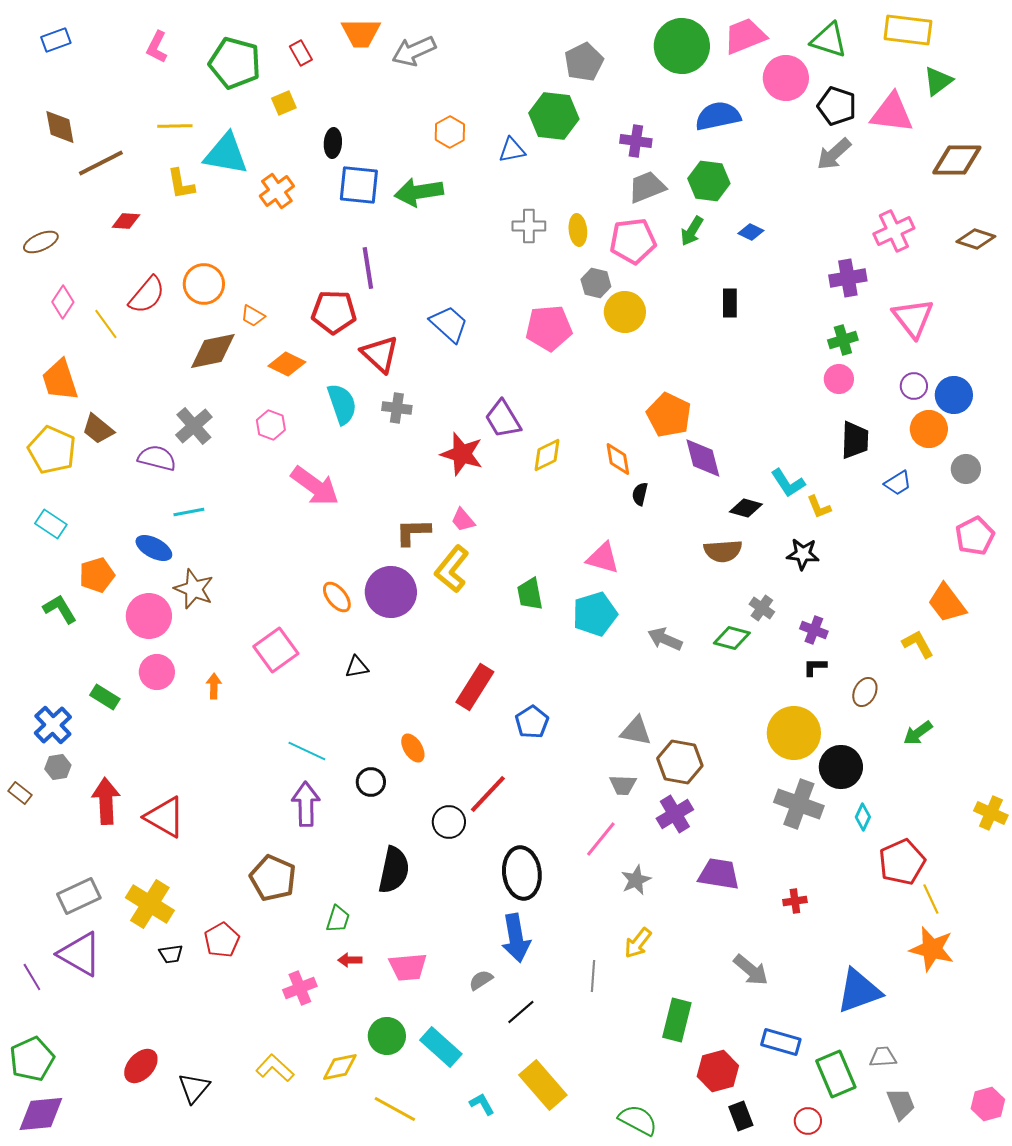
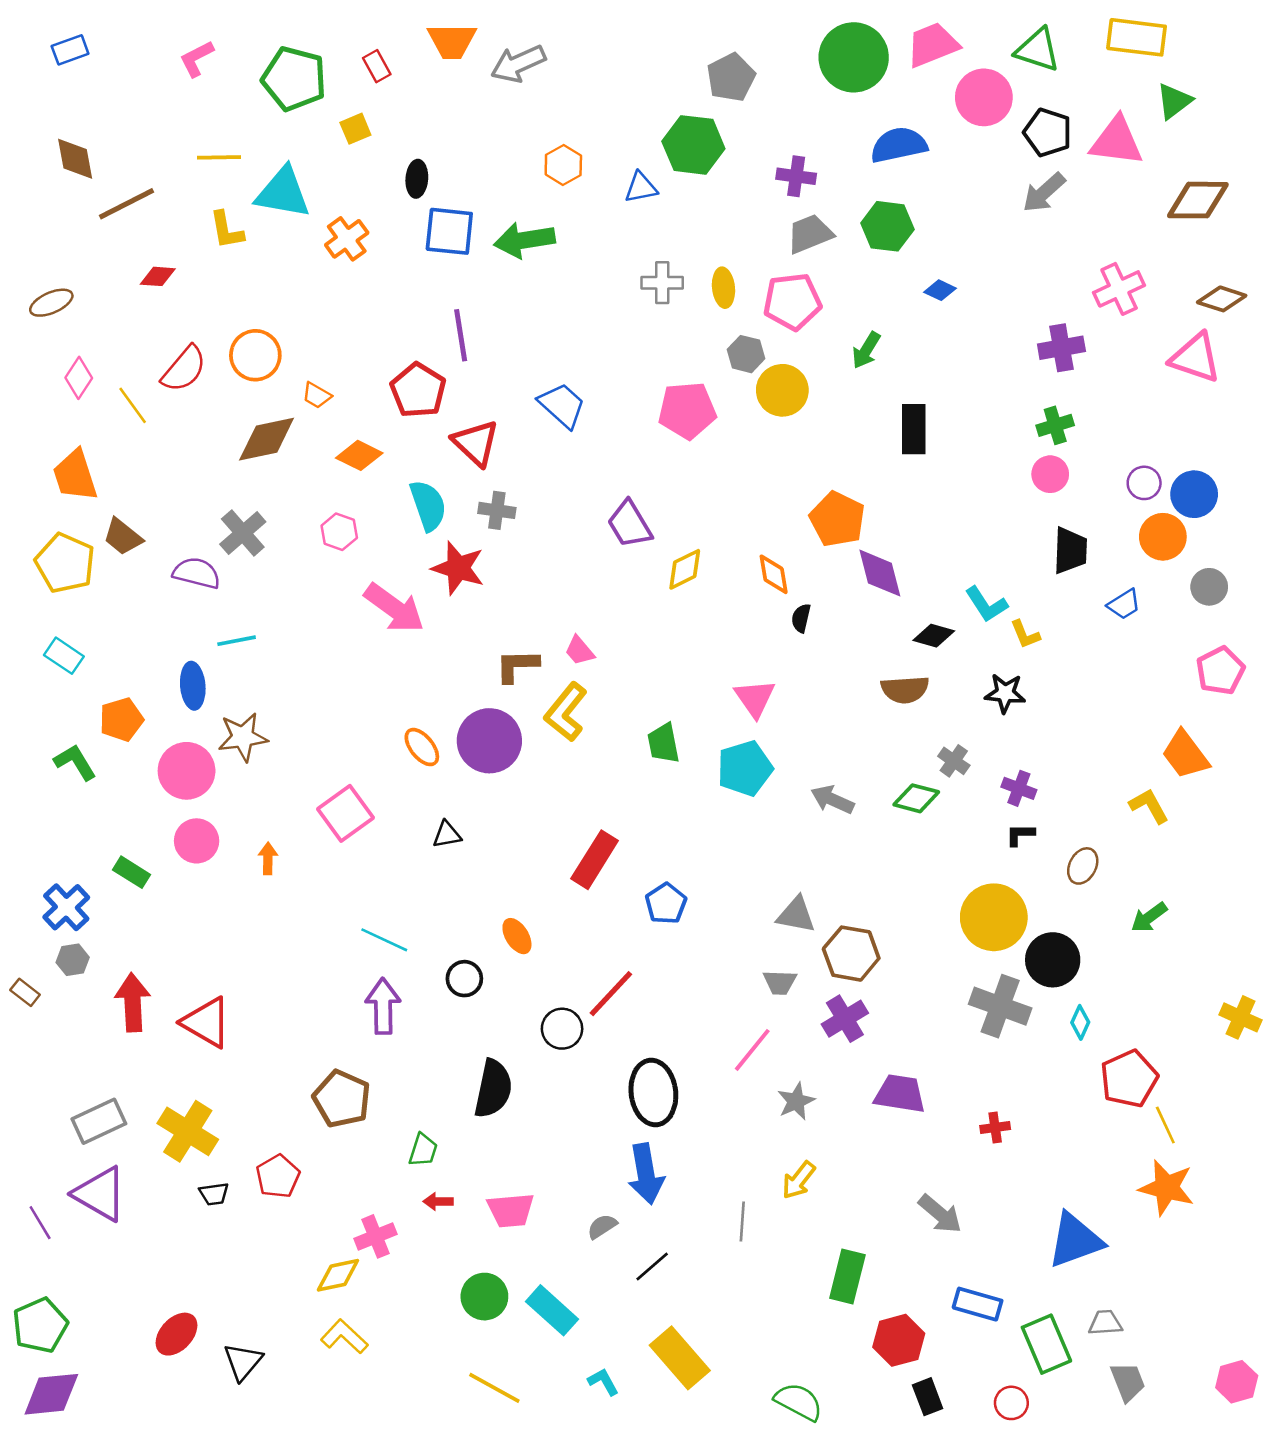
pink L-shape: (157, 47) -> (197, 59), turned 36
green arrow: (692, 231) -> (866, 350), moved
black rectangle: (730, 303) -> (914, 429), moved, size x1.4
red pentagon: (334, 312) -> (418, 390), turned 30
pink triangle: (913, 318) -> (1195, 358), moved, turned -33
red star: (462, 454) -> (458, 568), moved
blue ellipse: (154, 548) -> (193, 686), turned 57
pink triangle: (603, 558) -> (755, 698), turned 39
brown star: (194, 589) -> (243, 737), turned -30
yellow diamond: (340, 1067) -> (338, 1275), moved

